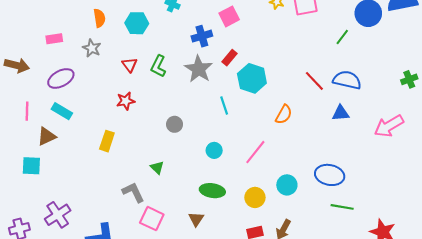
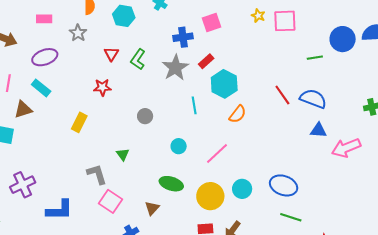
green line: (342, 37) -> (315, 58), turned 35
blue triangle: (341, 113) -> (318, 130), moved
orange semicircle: (284, 114) -> (238, 114), moved
yellow circle: (255, 197) -> (210, 196), size x1.4

